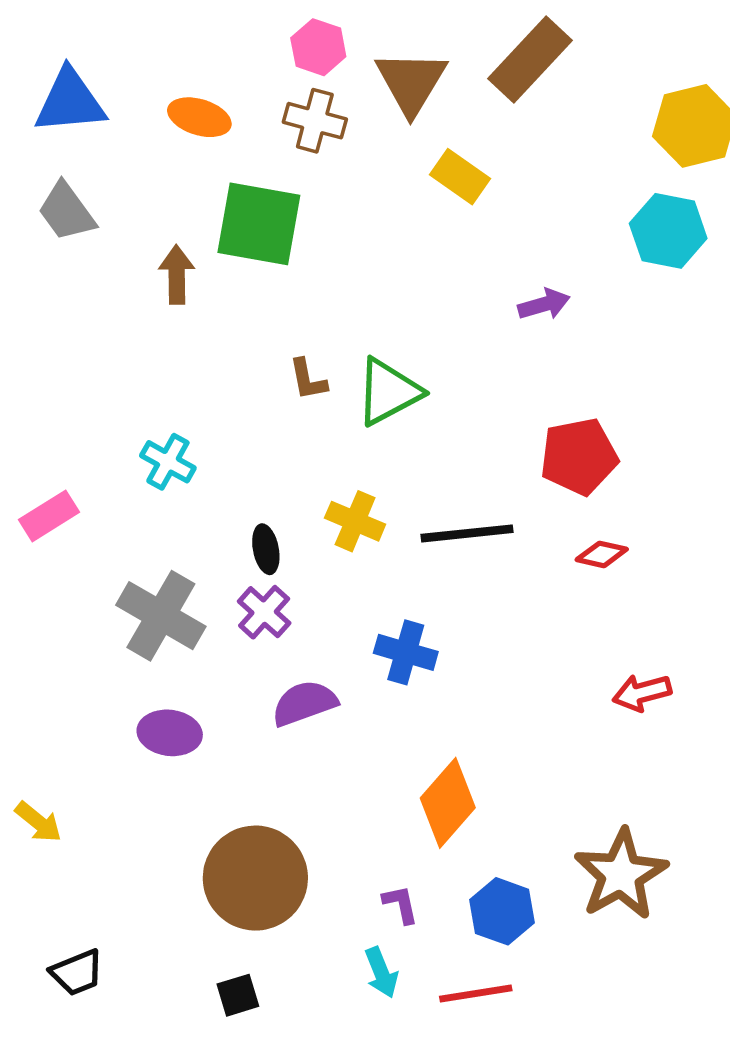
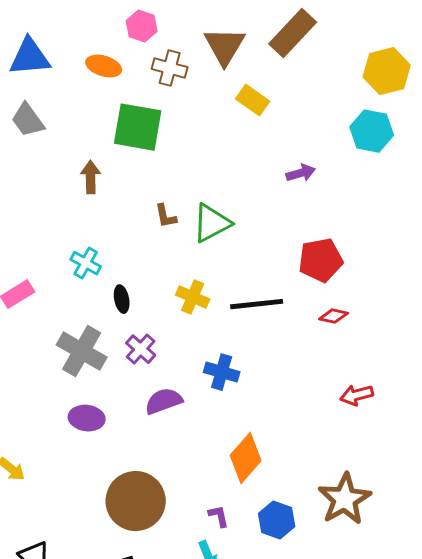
pink hexagon: (318, 47) -> (142, 26), moved
brown arrow: (177, 275) -> (91, 177), moved
black ellipse: (266, 549) -> (122, 299), moved

